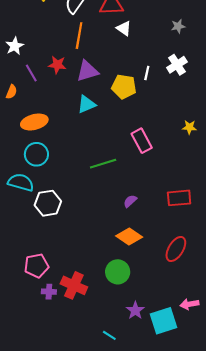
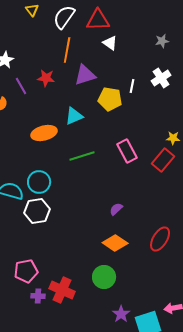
purple triangle: (87, 71) -> (85, 75), moved
orange ellipse: (34, 122) -> (44, 133), moved
cyan circle: (36, 154) -> (39, 182), moved
green line: (103, 164) -> (82, 156), moved
red rectangle: (179, 198) -> (163, 160), moved, turned -45
red ellipse: (176, 249) -> (160, 239), moved

